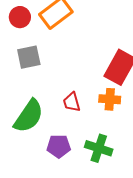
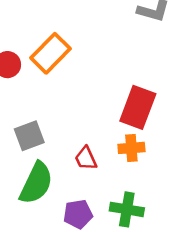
gray square: (29, 57) -> (29, 136), moved

